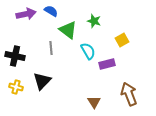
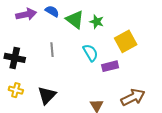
green triangle: (68, 30) -> (75, 20), moved
yellow square: (122, 40) -> (126, 41), size x1.5
black triangle: (42, 81) -> (47, 95), moved
brown arrow: (129, 94) -> (133, 97), turned 85

